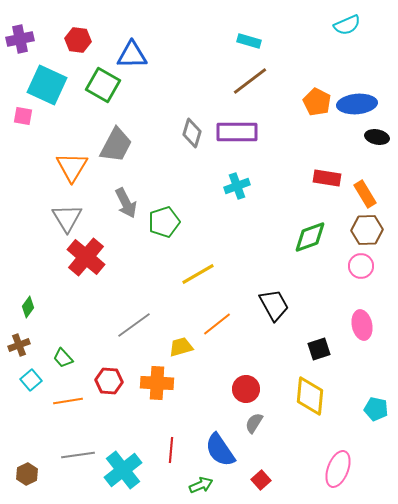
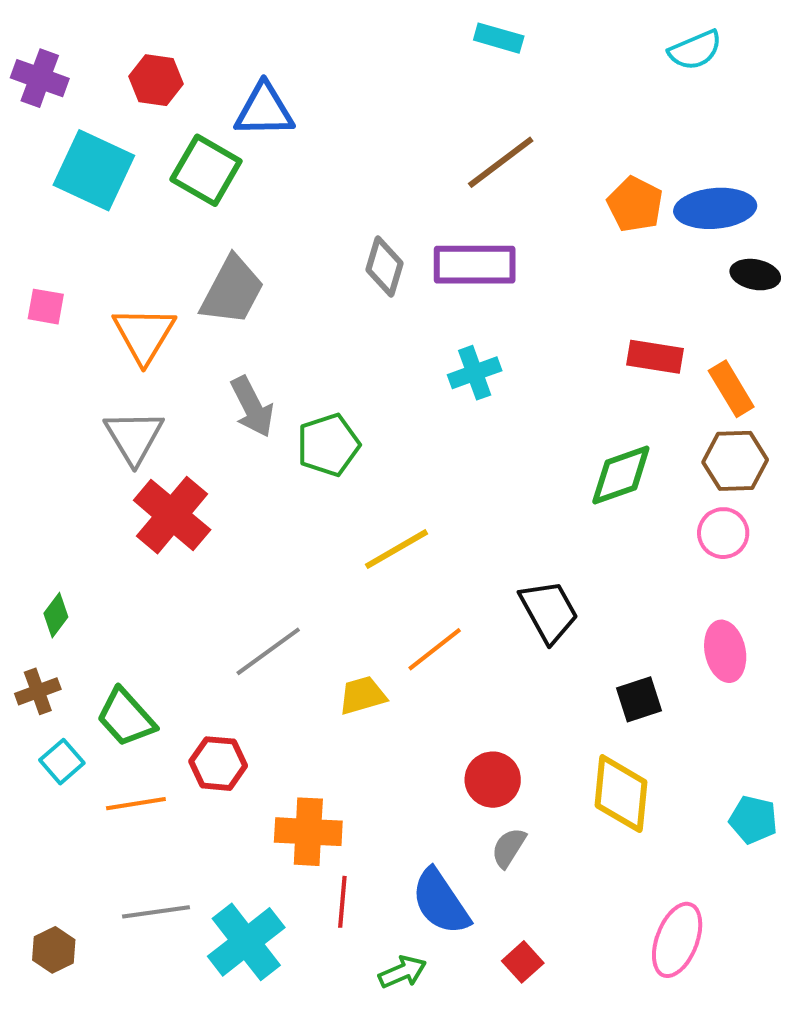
purple cross: (20, 39) -> (40, 78), turned 32
cyan rectangle: (249, 41) -> (499, 38), moved
pink square: (23, 116) -> (46, 307), moved
green trapezoid: (63, 358) -> (126, 717), size x1.5
orange cross: (157, 383) -> (308, 832), moved

